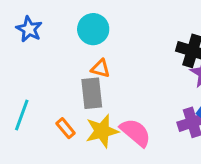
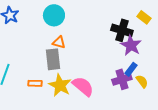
orange rectangle: (66, 128) -> (35, 83), turned -48
yellow star: (102, 131) -> (60, 85), turned -30

